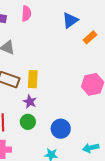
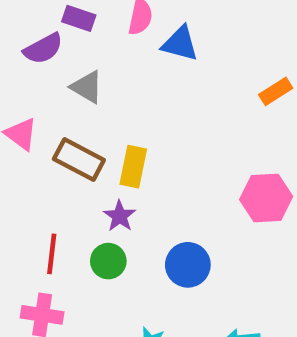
blue triangle: (70, 20) -> (180, 44), moved, turned 42
blue circle: (61, 129) -> (188, 265), moved

